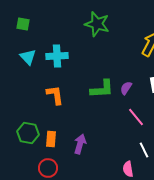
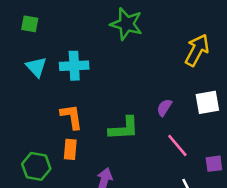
green L-shape: (102, 89) -> (124, 128), moved
orange rectangle: (51, 139) -> (70, 149), moved

